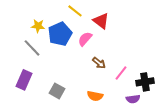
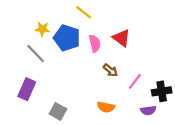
red triangle: (101, 21) -> (122, 38), moved
blue pentagon: (60, 34) -> (67, 38), turned -30
pink semicircle: (85, 39) -> (95, 43), turned 126
gray square: (57, 91) -> (58, 111), moved

